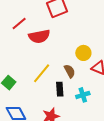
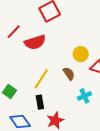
black rectangle: (60, 89) -> (40, 102), moved

